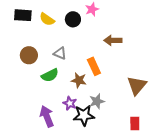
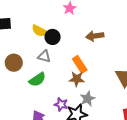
yellow semicircle: (47, 19) -> (40, 31), moved
black circle: (73, 19) -> (53, 37), moved
brown star: (79, 80) -> (77, 79), moved

